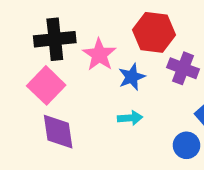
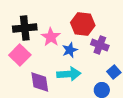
cyan arrow: (130, 118) -> (69, 74), size x1.6
purple diamond: (58, 132) -> (40, 82), moved

